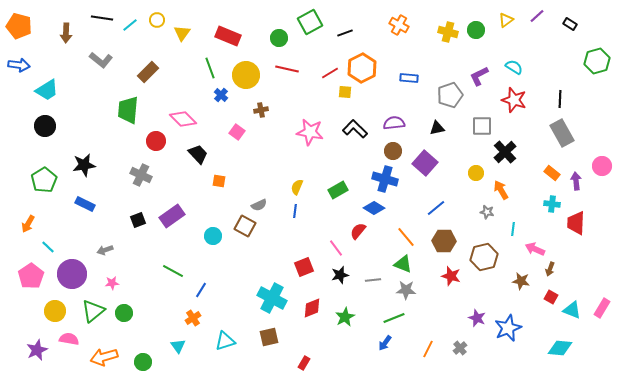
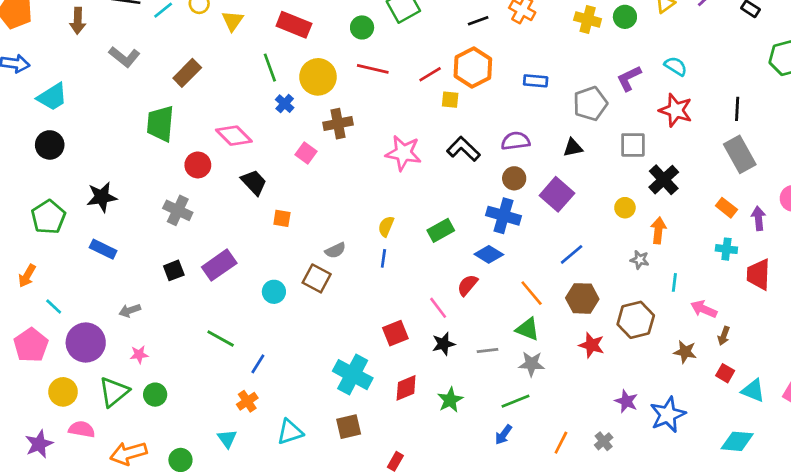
black line: (345, 33) -> (478, 21), moved
brown cross: (261, 110) -> (338, 124), size x1.5
orange arrow: (501, 190) -> (658, 230), turned 36

